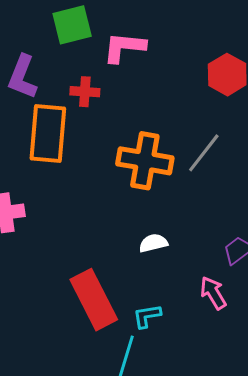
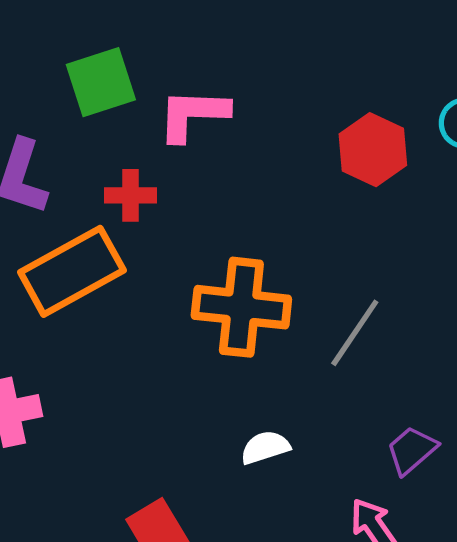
orange rectangle: (48, 133) -> (72, 271), turned 60
gray line: (204, 153) -> (355, 333), moved

